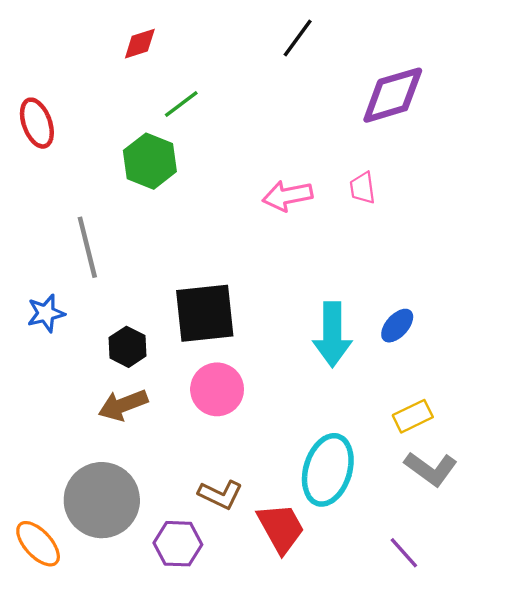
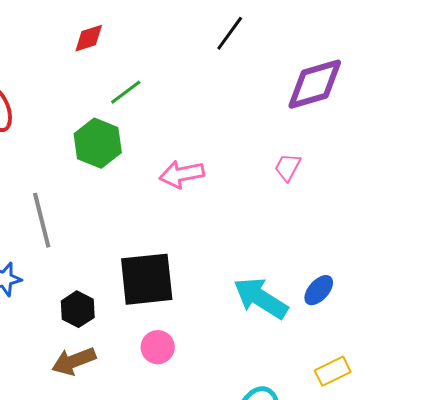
pink trapezoid: (362, 188) -> (288, 167), turned 36
pink arrow: (288, 196) -> (182, 174), moved
cyan arrow: (332, 335) -> (261, 298), turned 122
pink circle: (217, 389) -> (158, 347), size x0.7

